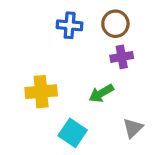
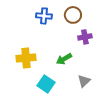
purple cross: (122, 57) -> (85, 37), moved

